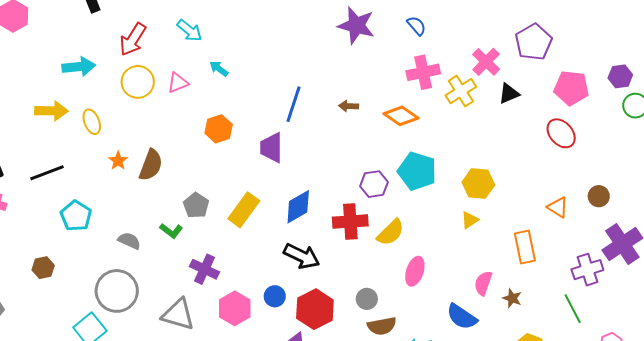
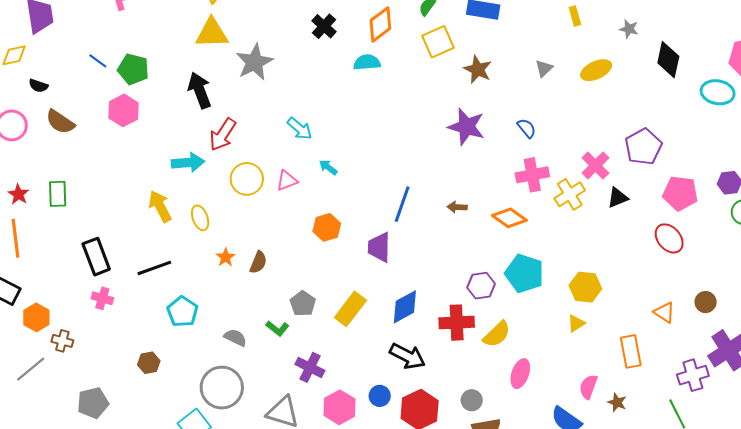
red arrow: (133, 39) -> (223, 135), moved
yellow arrow: (51, 111) -> (160, 206), turned -120
brown semicircle: (151, 165) -> (258, 262), size x0.7

